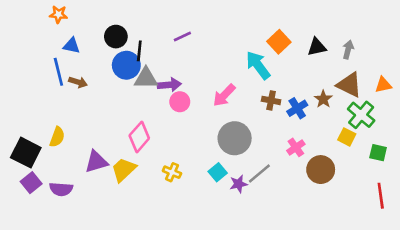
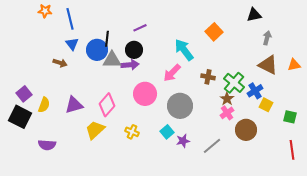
black circle: (116, 37) -> (134, 50), moved
blue triangle: (72, 46) -> (72, 44), moved, turned 40
black triangle: (317, 47) -> (254, 15), moved
cyan arrow: (258, 65) -> (184, 50), moved
blue line: (58, 72) -> (70, 19), moved
brown star: (323, 99) -> (227, 99), moved
pink circle: (180, 102) -> (145, 94), moved, size x1.5
blue cross: (297, 108) -> (255, 91), moved
green cross: (361, 115) -> (234, 83), moved
purple triangle: (96, 162) -> (74, 105), moved
gray line: (259, 173) -> (212, 146), moved
purple square: (31, 183) -> (24, 94), moved

